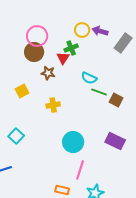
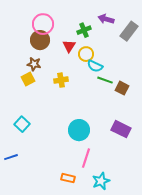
yellow circle: (82, 30) -> (86, 54), moved
green cross: (71, 48) -> (84, 30), moved
brown star: (48, 73) -> (34, 64), moved
yellow cross: (53, 105) -> (61, 80), moved

